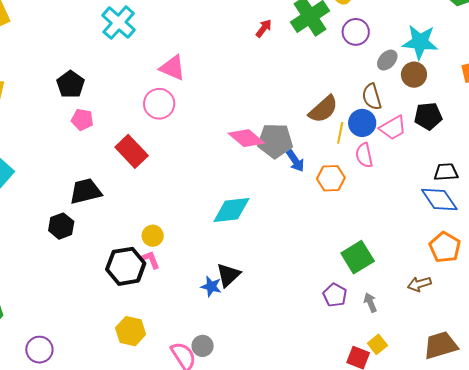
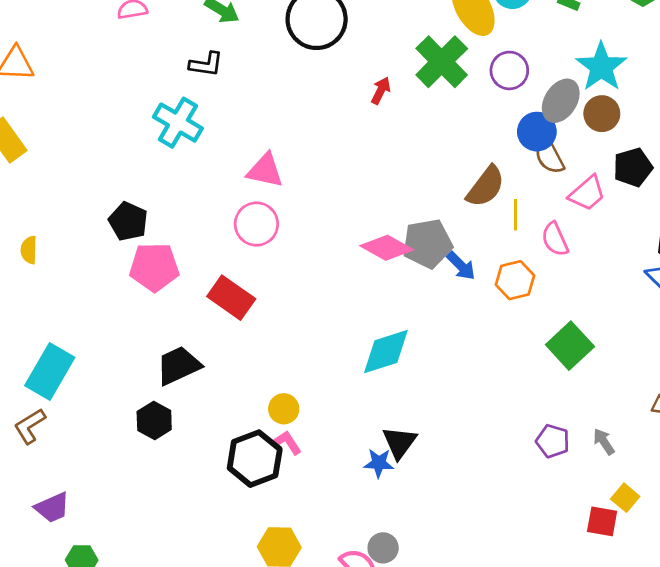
cyan star: (420, 42) -> (601, 67), turned -30
gray ellipse: (387, 60) -> (561, 101), size x1.4
pink pentagon: (82, 120) -> (154, 267), size x1.6
blue circle: (362, 123) -> (537, 132), moved
green square: (358, 257) -> (570, 346), moved

